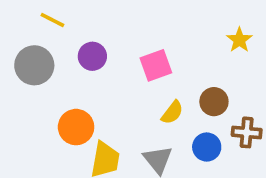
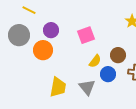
orange circle: (76, 127) -> (43, 50), moved
blue circle: (207, 147) -> (108, 74), moved

